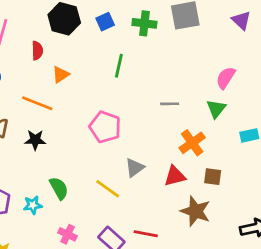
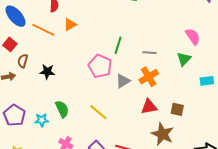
green line: (119, 66) -> (118, 45), moved
pink semicircle: (226, 78) -> (193, 37), turned 108
orange line: (37, 103) -> (43, 30), moved
orange cross: (192, 143) -> (149, 77), moved
gray triangle: (135, 168) -> (123, 81), moved

